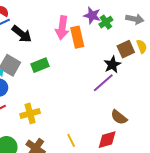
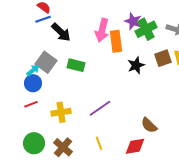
green cross: (106, 22) -> (146, 29), size x1.5
green rectangle: (40, 65) -> (76, 65), turned 30
black star: (112, 65) -> (136, 65), moved
purple line: (103, 83) -> (100, 108), moved

